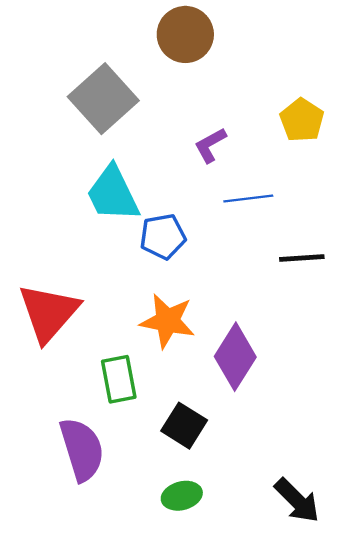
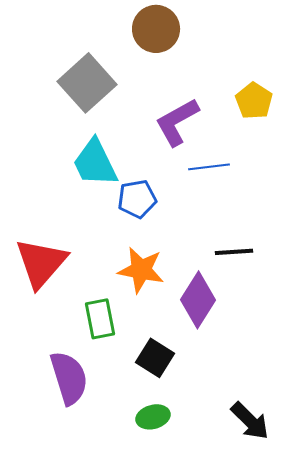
purple L-shape: (210, 145) -> (177, 122), size x1.6
black line: (302, 258) -> (234, 252), moved

